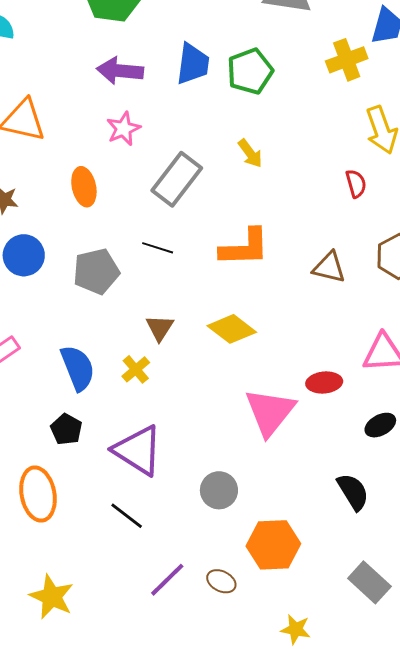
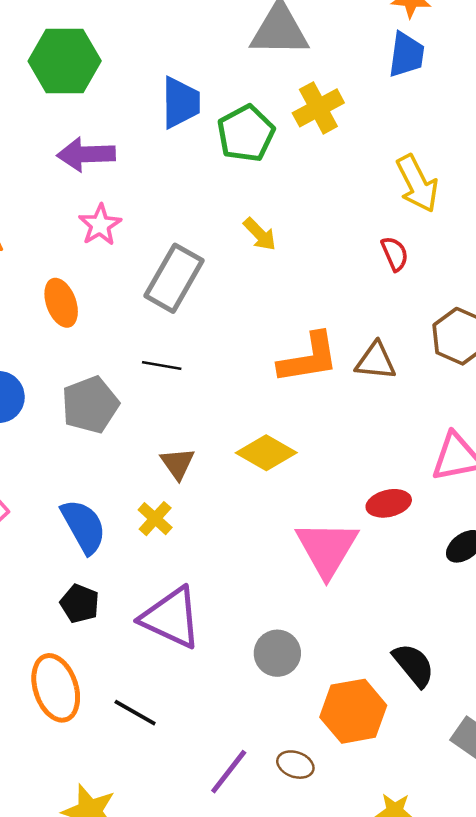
yellow cross: (347, 60) -> (318, 108), moved
blue trapezoid: (193, 64) -> (181, 103), moved
orange L-shape: (245, 248) -> (309, 358), moved
black semicircle: (353, 492) -> (414, 665), moved
black line: (127, 516) -> (135, 713), moved

